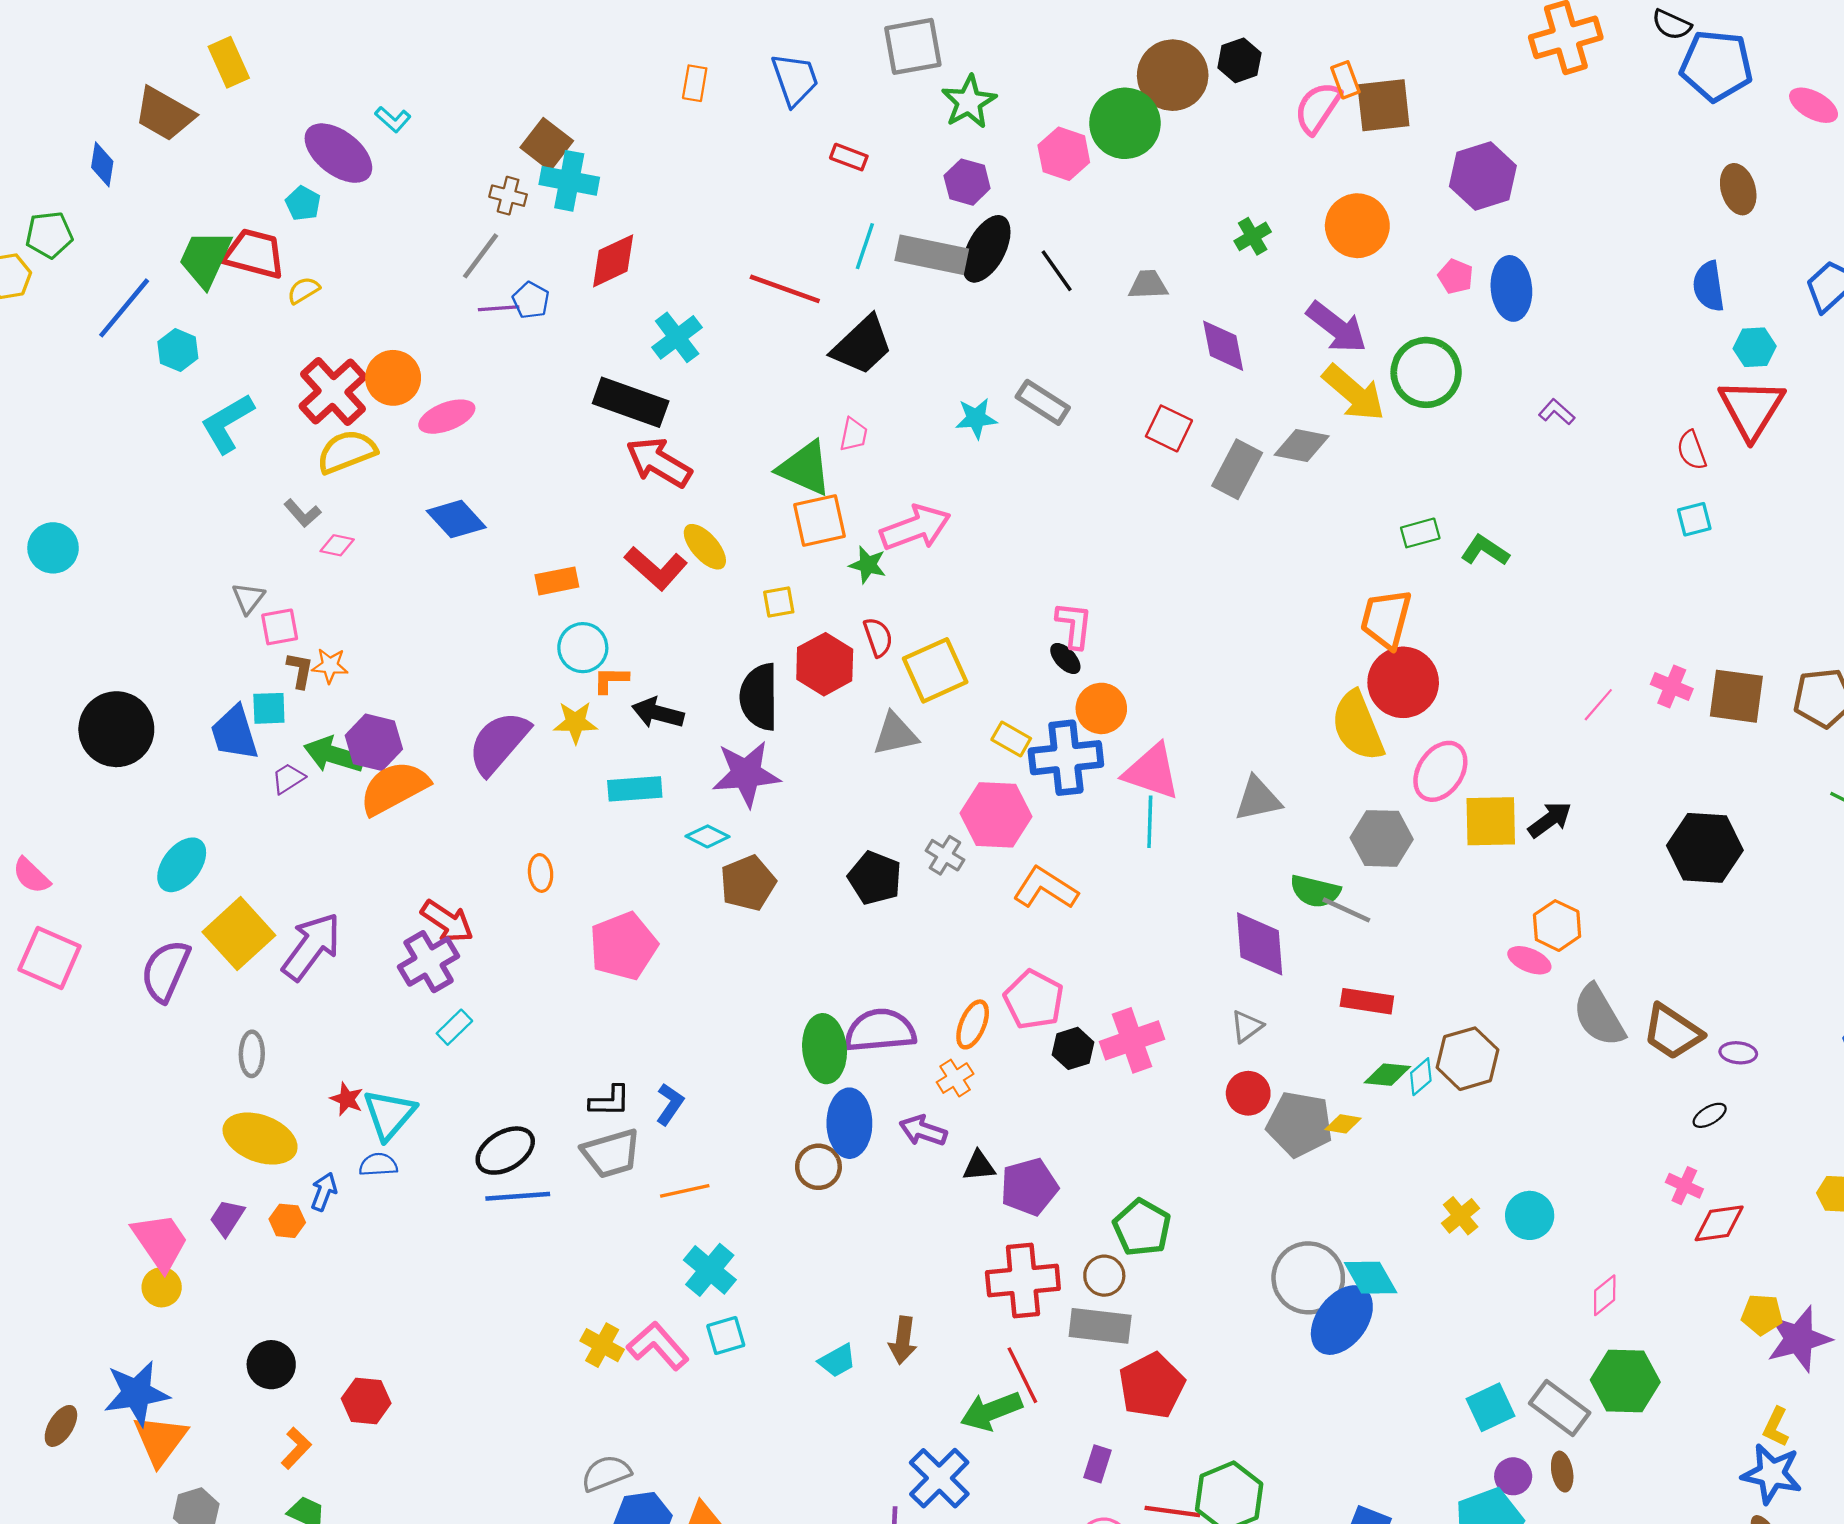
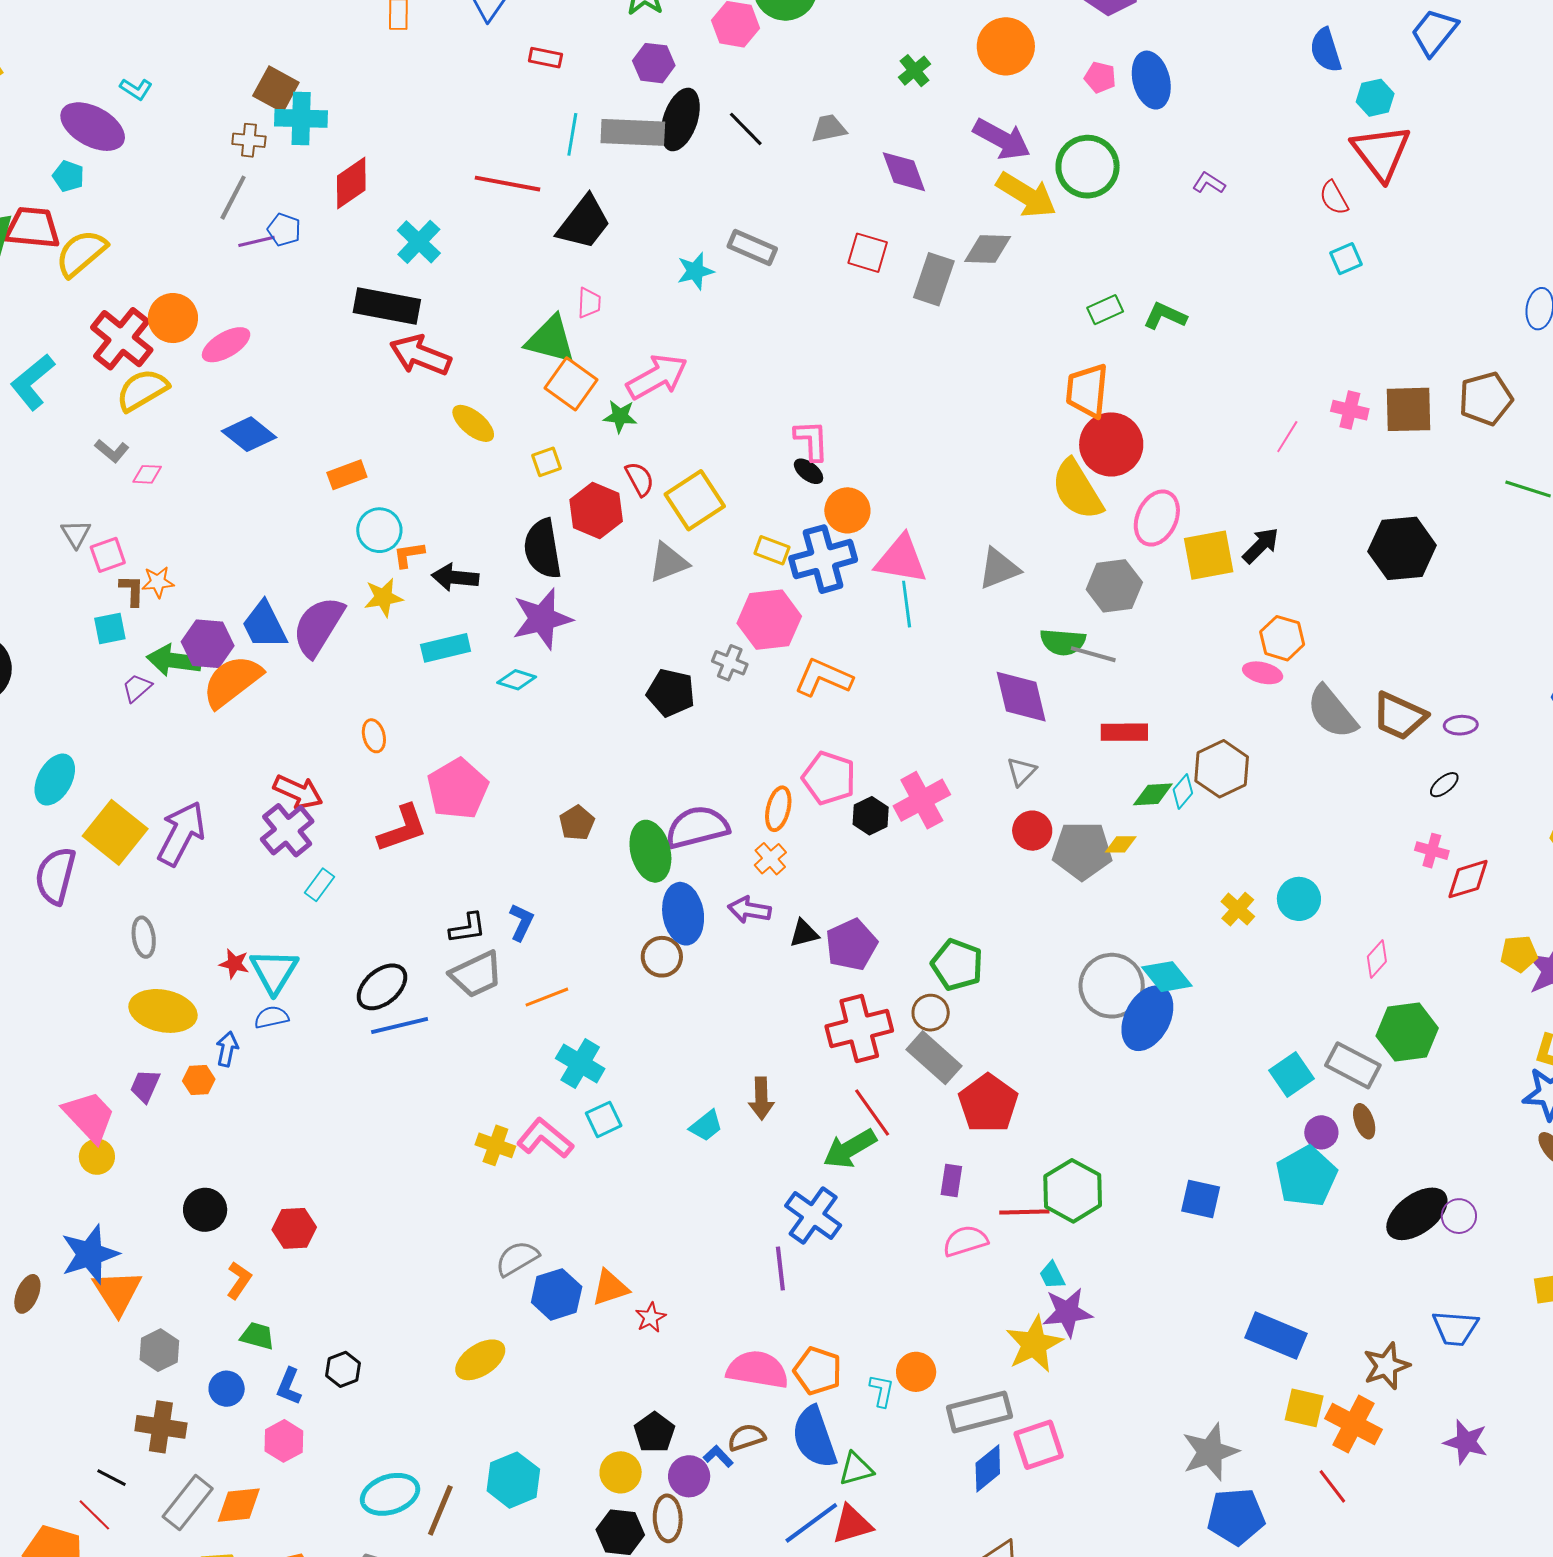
yellow semicircle: (303, 290) -> (81, 253), size x1.8
orange square: (820, 520) -> (571, 384), turned -33
red L-shape: (656, 568) -> (402, 828), moved, turned -52
blue trapezoid: (234, 733) -> (264, 625), moved
brown pentagon: (748, 883) -> (577, 823), moved, size x0.7
gray rectangle: (1100, 1326) -> (934, 1058), turned 44

